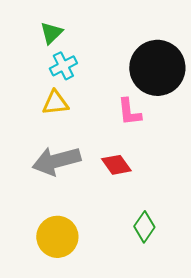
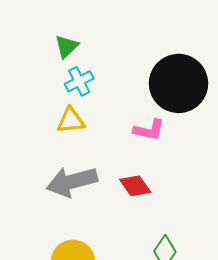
pink L-shape: (129, 112) -> (149, 130), turned -72

